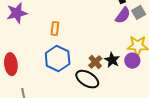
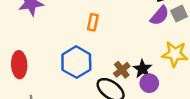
orange rectangle: (55, 29) -> (93, 22), moved
purple circle: (132, 61) -> (149, 83), moved

